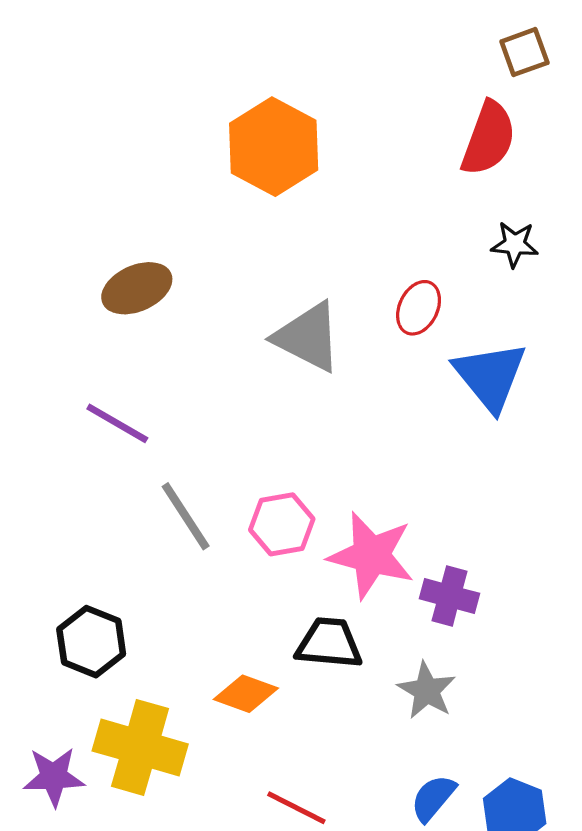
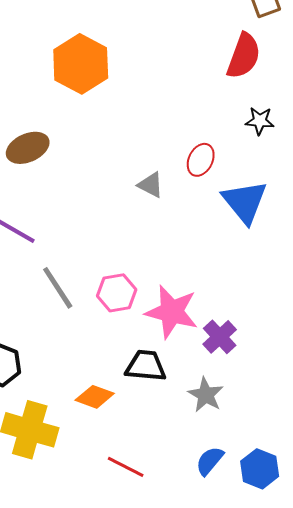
orange hexagon: (274, 147) -> (81, 64), moved
gray triangle: (308, 337) -> (151, 185), moved, size x0.6
purple cross: (449, 596) -> (220, 337), turned 32

